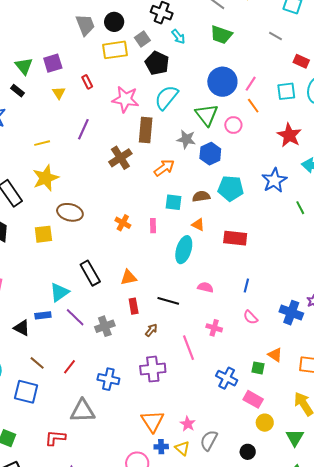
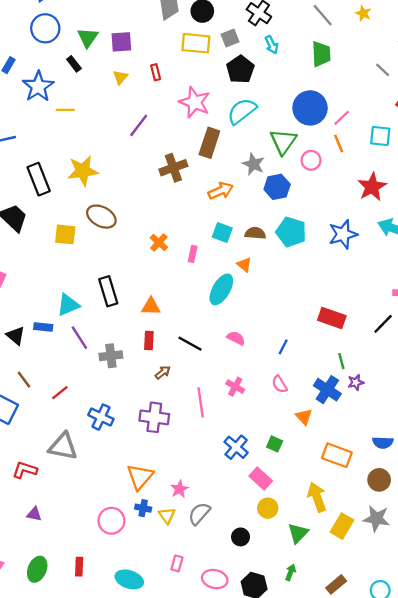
green trapezoid: (221, 35) -> (321, 54), turned -125
yellow line: (42, 143) -> (65, 110), moved
green line: (300, 208) -> (341, 361), moved
red rectangle: (235, 238) -> (332, 318), moved
orange triangle: (275, 355) -> (304, 417), moved

